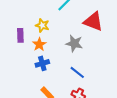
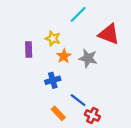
orange star: (39, 44) -> (64, 56), moved
blue line: (77, 72) -> (78, 100), moved

